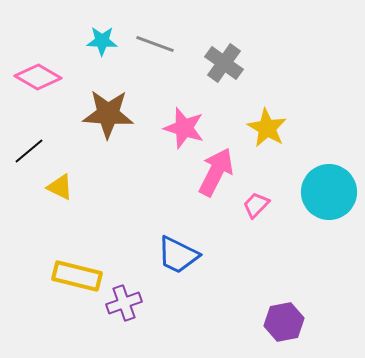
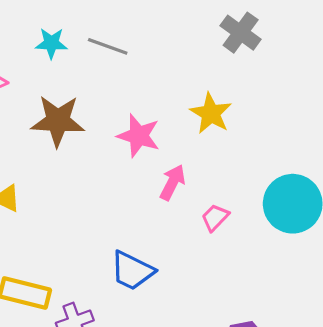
gray cross: (224, 63) -> (241, 33), moved
yellow star: (267, 128) -> (211, 113), moved
pink arrow: (216, 172) -> (173, 182), size x0.7

